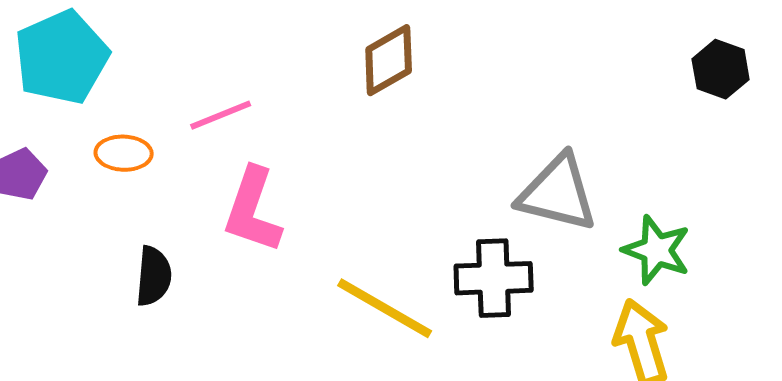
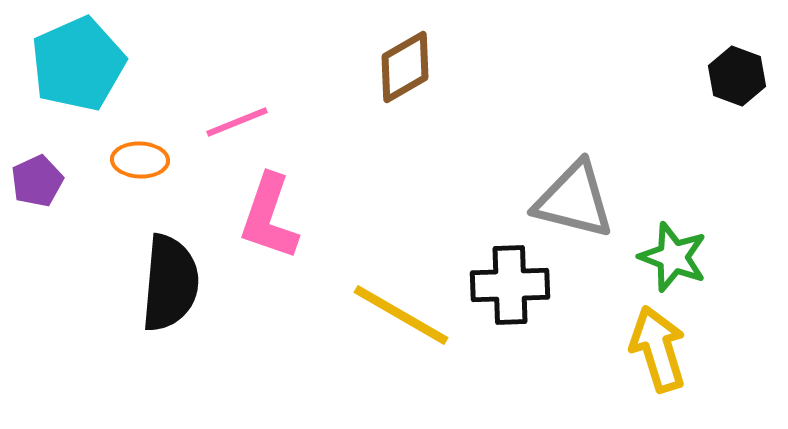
black semicircle: (154, 276) -> (170, 283), size x1.6

